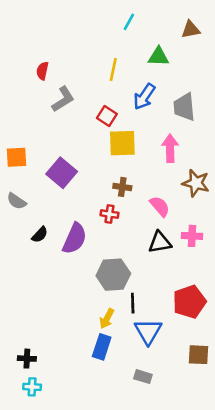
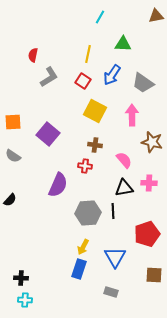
brown triangle: (191, 30) -> (156, 16), moved
gray trapezoid: (184, 107) -> (143, 83), turned -50
red square: (107, 116) -> (83, 81), moved
yellow square: (122, 143) -> (95, 111), turned 30
black semicircle: (40, 235) -> (10, 200), moved
black line: (133, 303) -> (113, 211), moved

